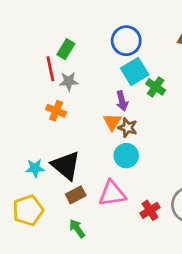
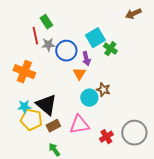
blue circle: (126, 41) -> (66, 51), moved
green rectangle: (66, 49) -> (46, 22), turned -64
orange cross: (56, 111) -> (24, 72), moved, size x1.5
brown star: (128, 128) -> (103, 90), moved
yellow pentagon: (28, 210) -> (31, 120), moved, turned 30

